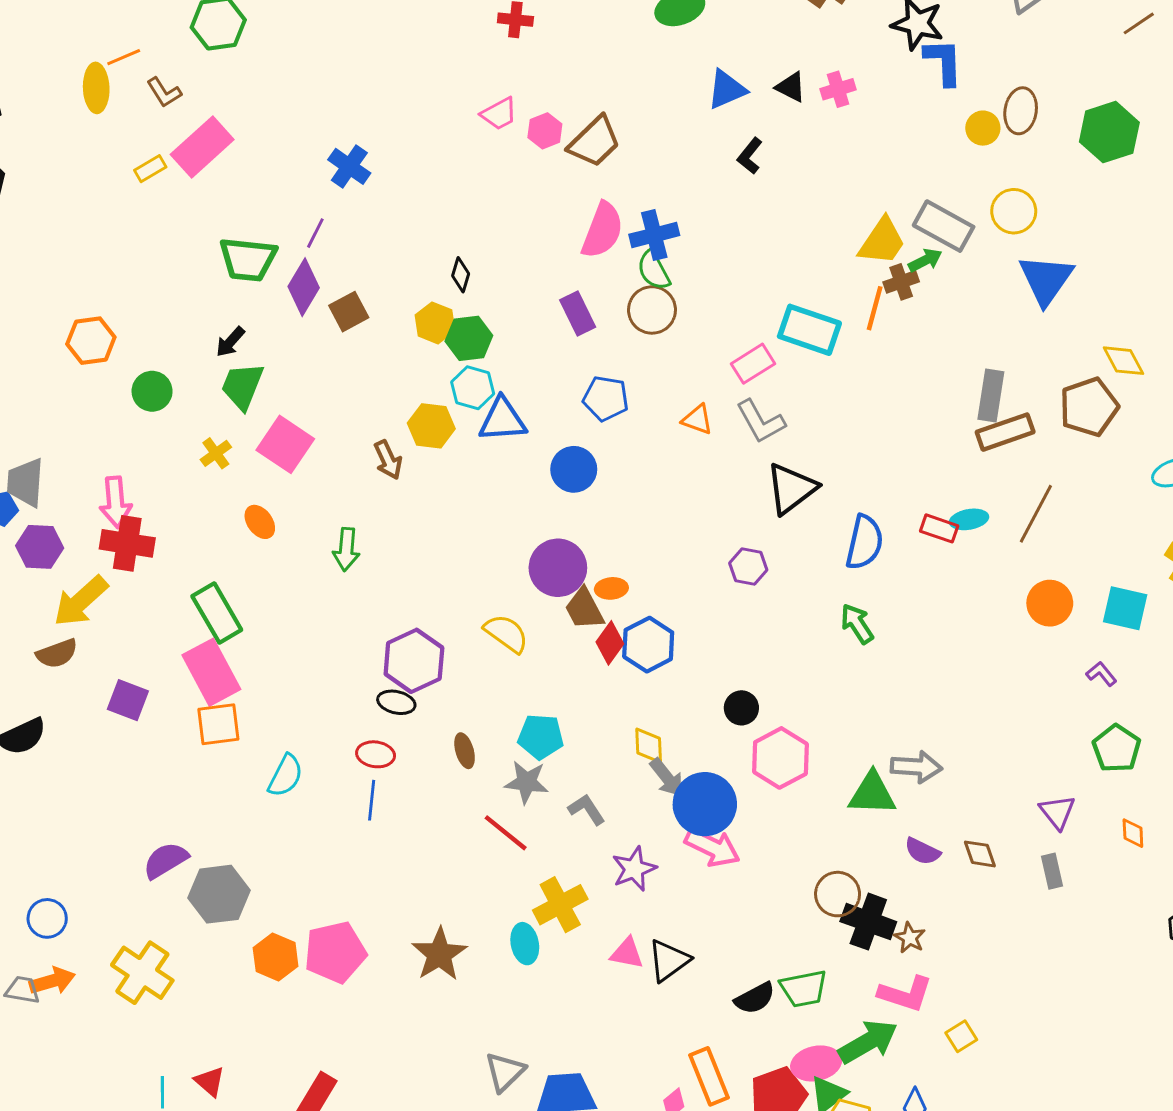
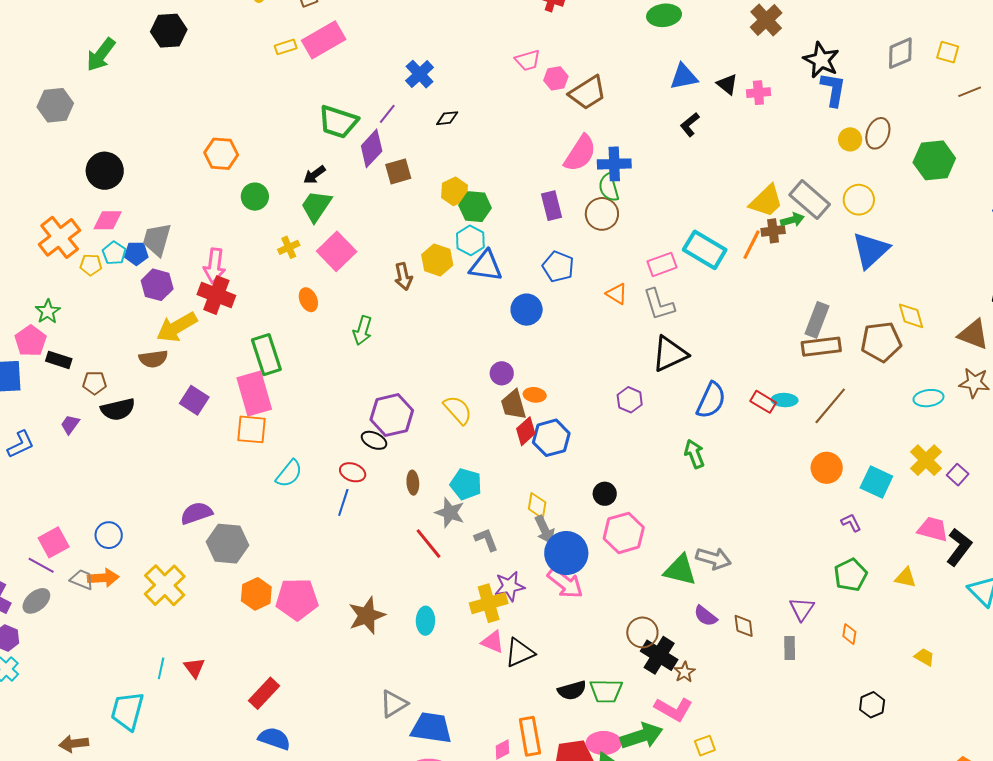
black diamond: (461, 275) -> (447, 118), moved, turned 55
purple circle: (558, 568) -> (502, 373), size x0.6
yellow cross: (560, 905) -> (489, 603), moved

